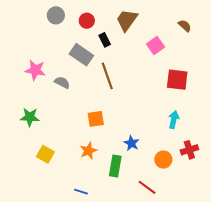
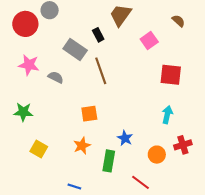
red circle: (87, 21) -> (25, 24), moved, size x1.6

